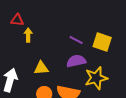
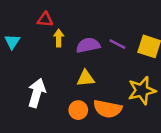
purple semicircle: (76, 61) -> (88, 45), moved
yellow triangle: (41, 68) -> (86, 78), moved

